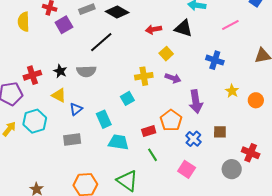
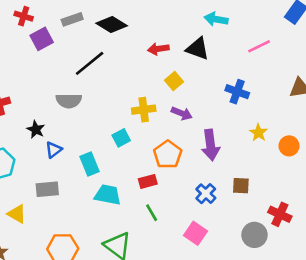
black star: (60, 71) -> (36, 129), moved
yellow triangle: (59, 95) -> (17, 214), moved
orange pentagon: (171, 120) -> (168, 154), moved

